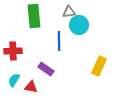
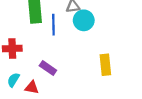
blue line: (59, 41) -> (53, 25), moved
yellow rectangle: (99, 66) -> (105, 65), turned -30

